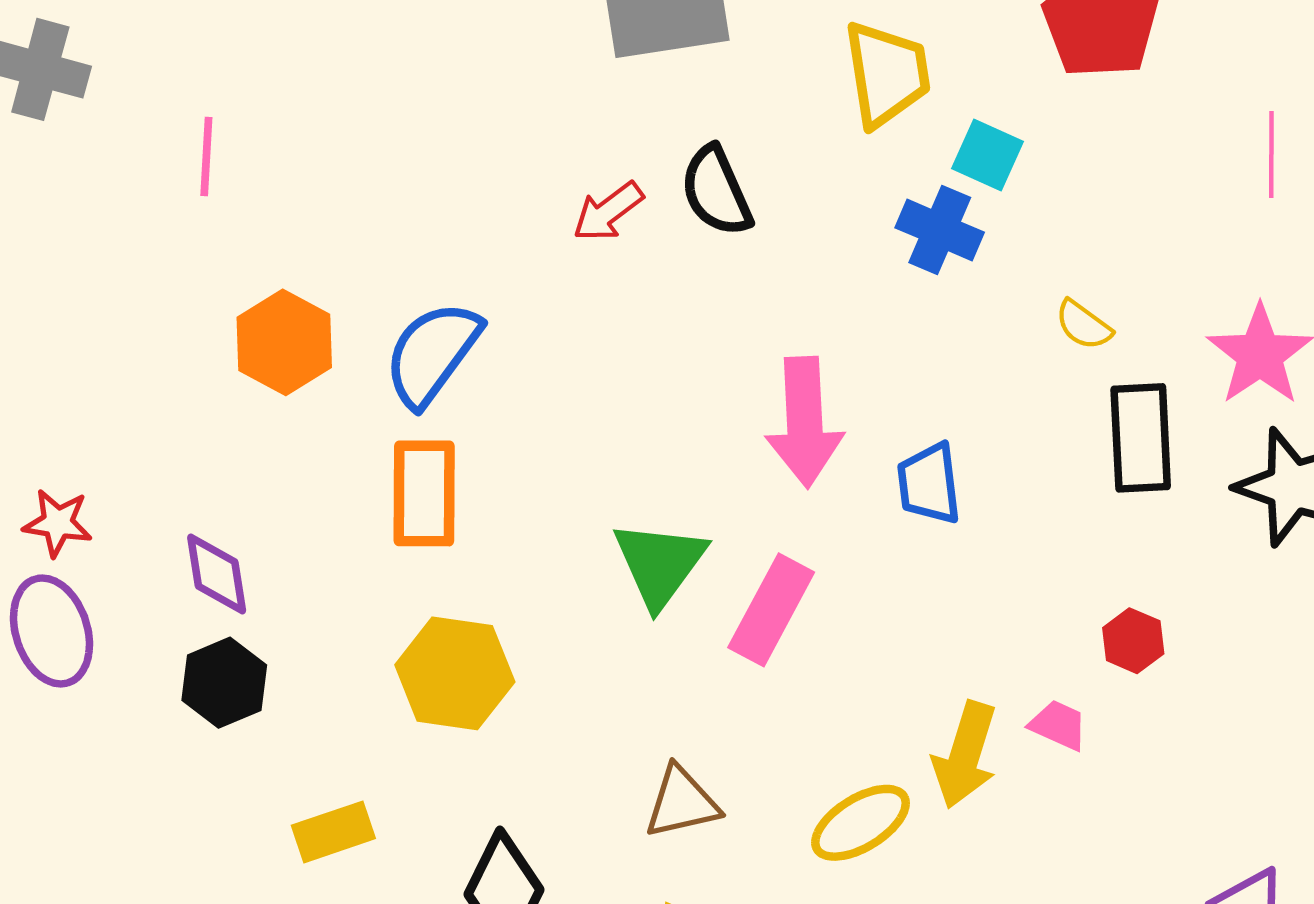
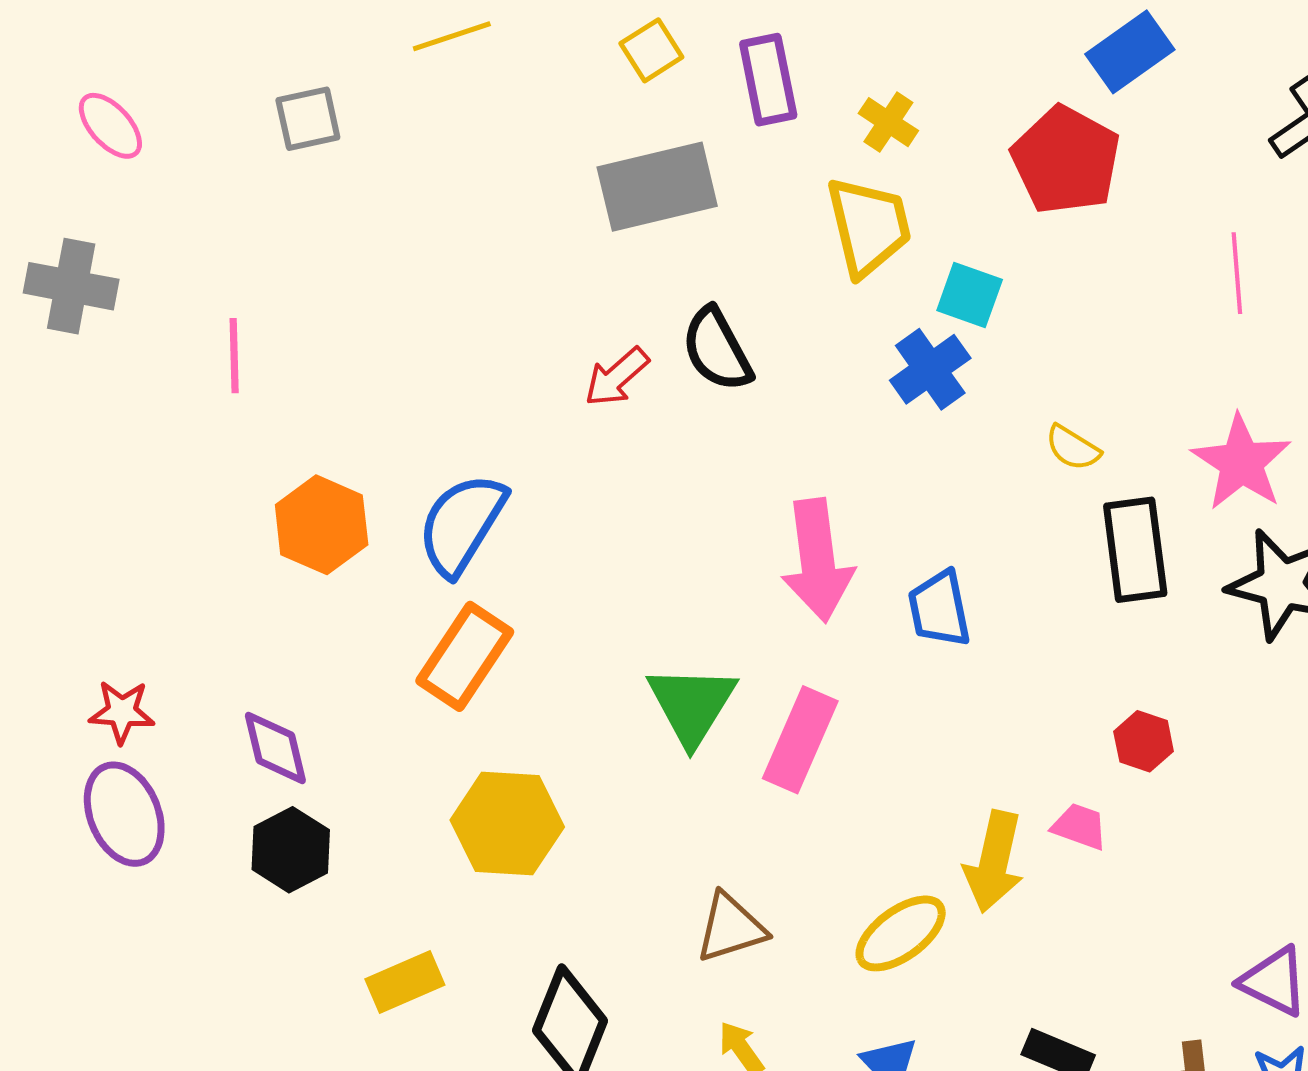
blue cross: (940, 230) -> (930, 369), turned 36
orange rectangle: (424, 493) -> (465, 656), turned 38

